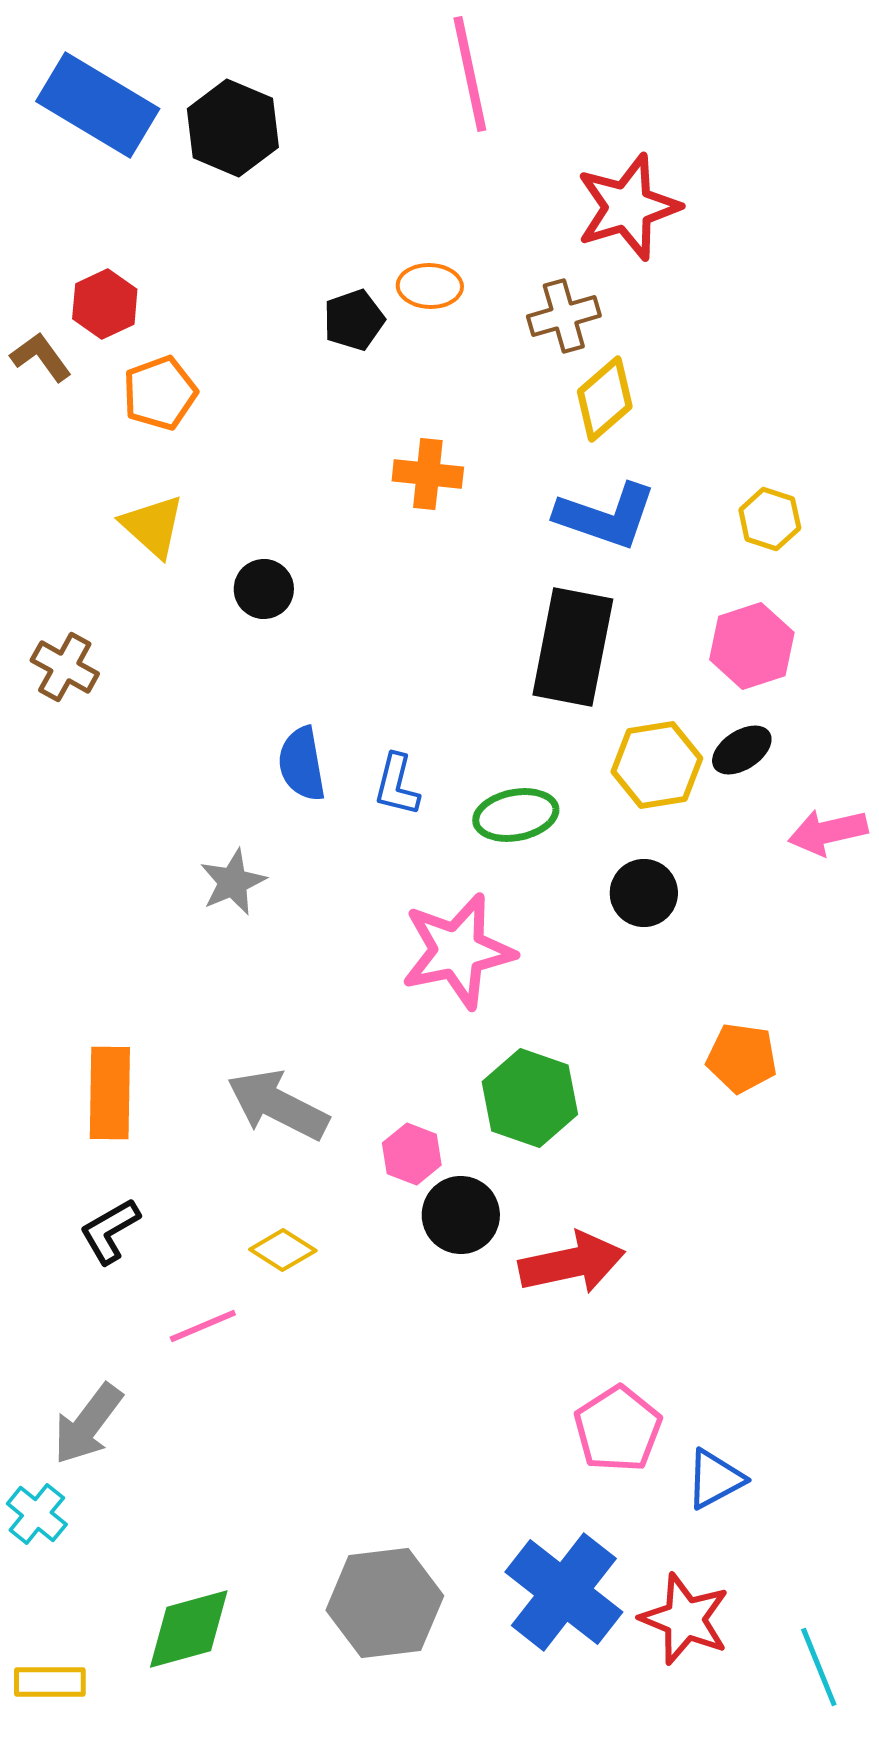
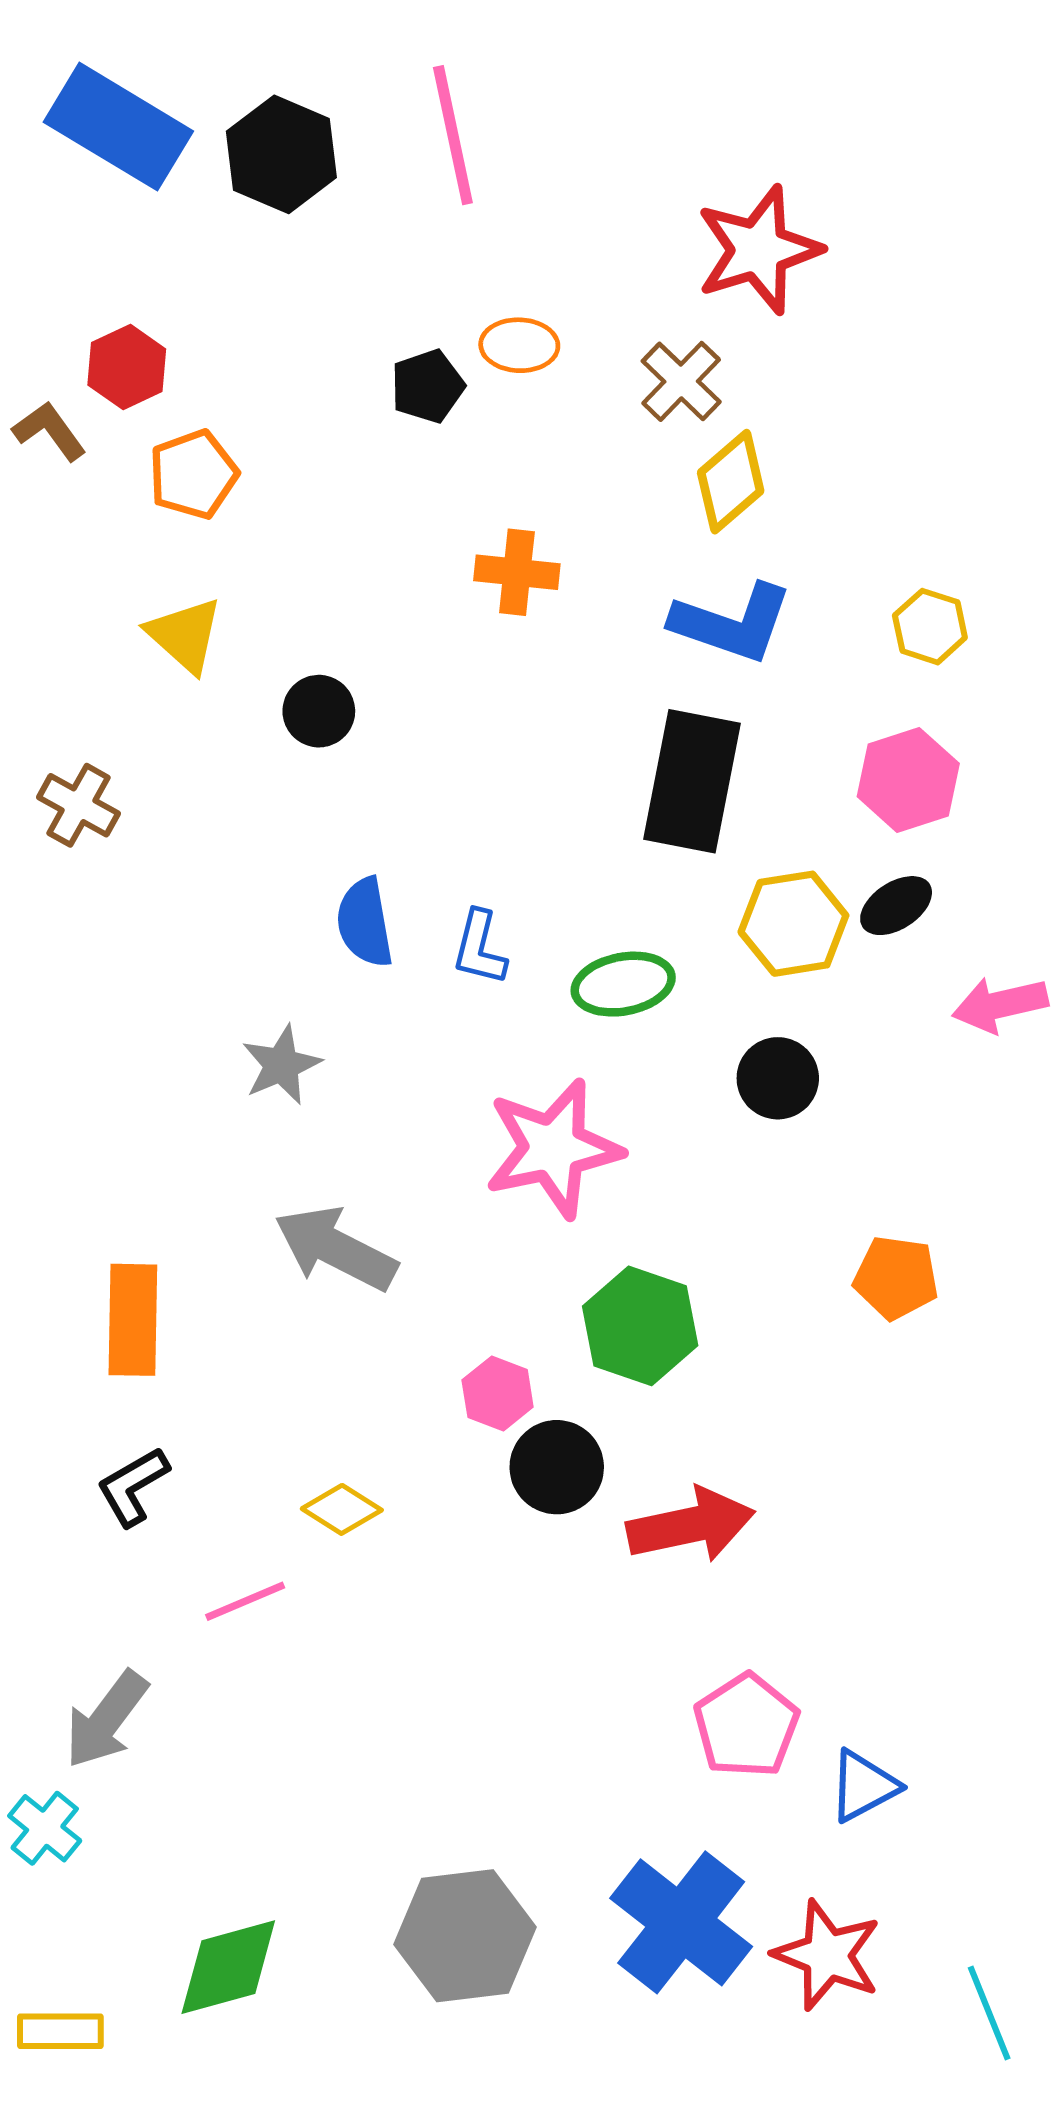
pink line: (470, 74) -> (453, 135), moved
brown cross: (564, 316) -> (681, 381), turned -30
gray arrow: (278, 1105) -> (336, 1249), moved

